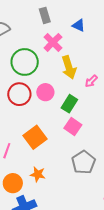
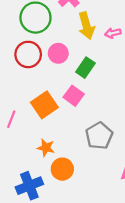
pink arrow: (91, 81) -> (113, 33), moved, turned 32
pink square: (73, 126) -> (74, 96), moved
orange circle: (13, 183) -> (62, 169), moved

